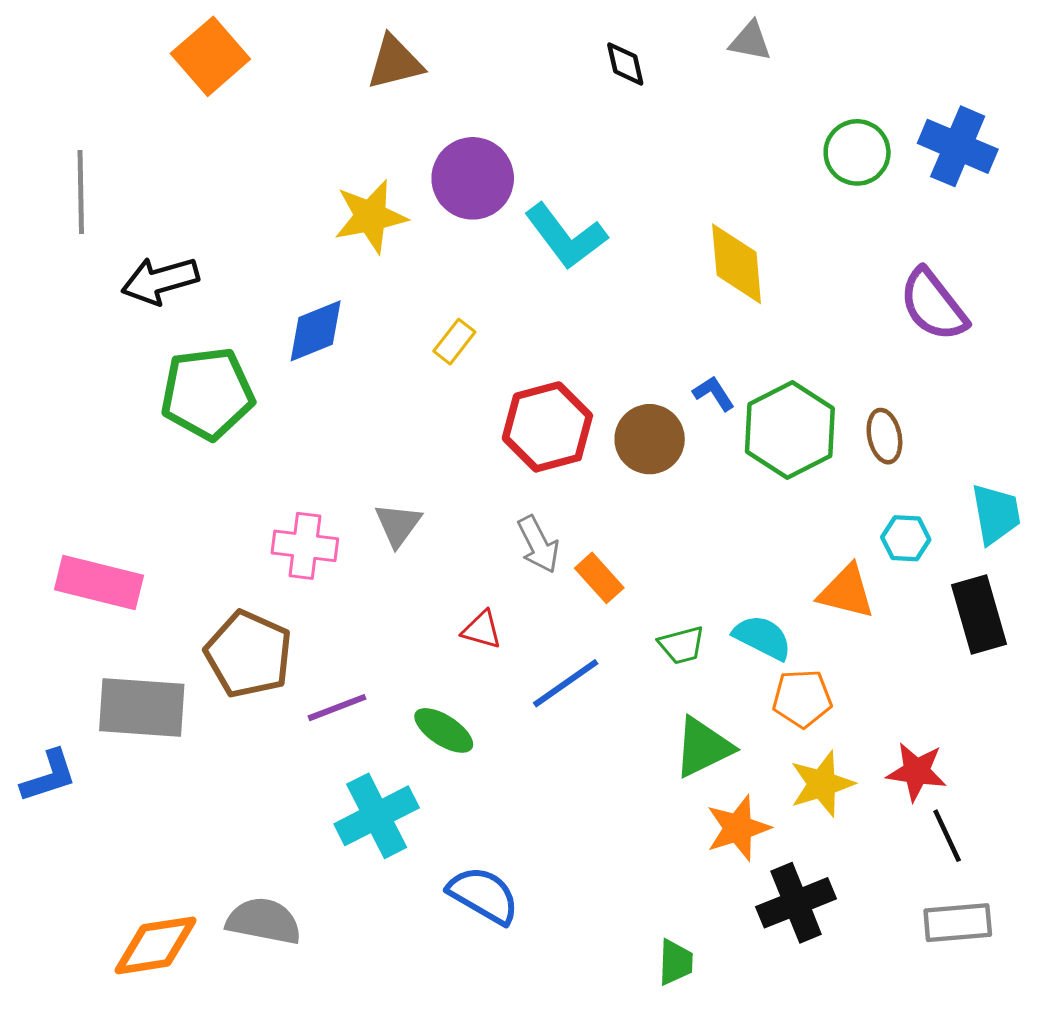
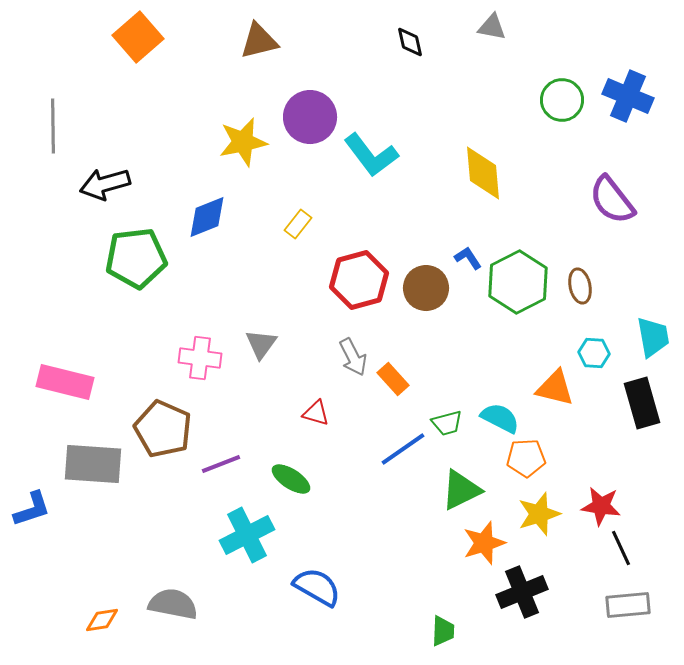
blue line: (566, 683) -> (403, 449), moved
orange diamond: (155, 945) -> (102, 620), size x0.6

